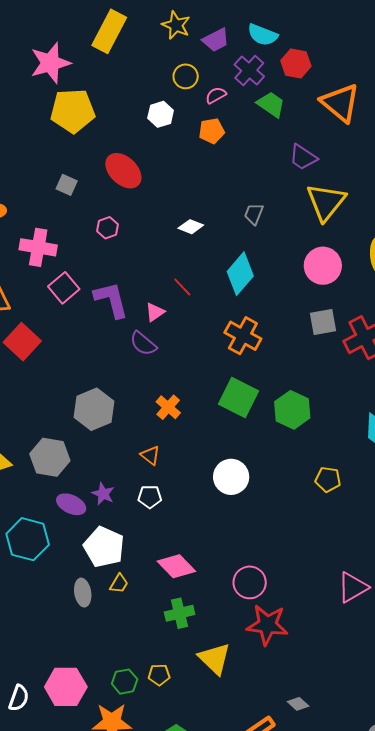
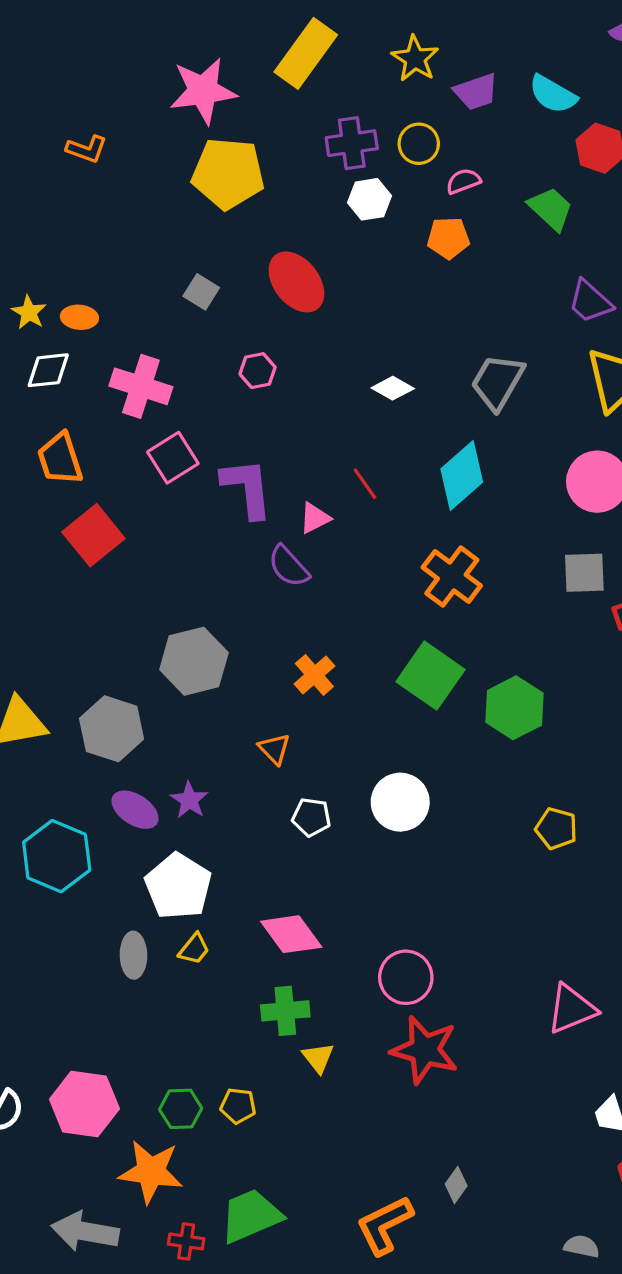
purple cross: (249, 70) -> (352, 143), moved, turned 32
gray trapezoid: (254, 214) -> (498, 382), size x1.6
white pentagon: (150, 497) -> (311, 817), moved
yellow triangle: (215, 659) -> (318, 1058), moved, size x0.6
gray diamond: (298, 704) -> (456, 1185), turned 75

